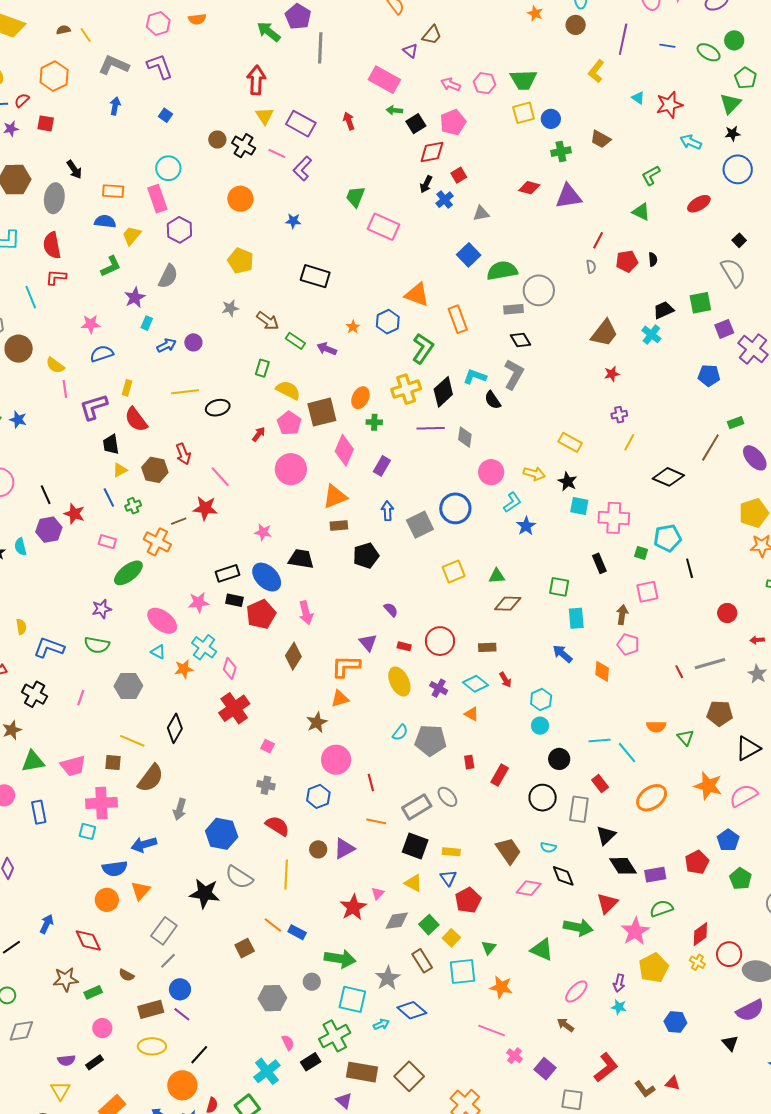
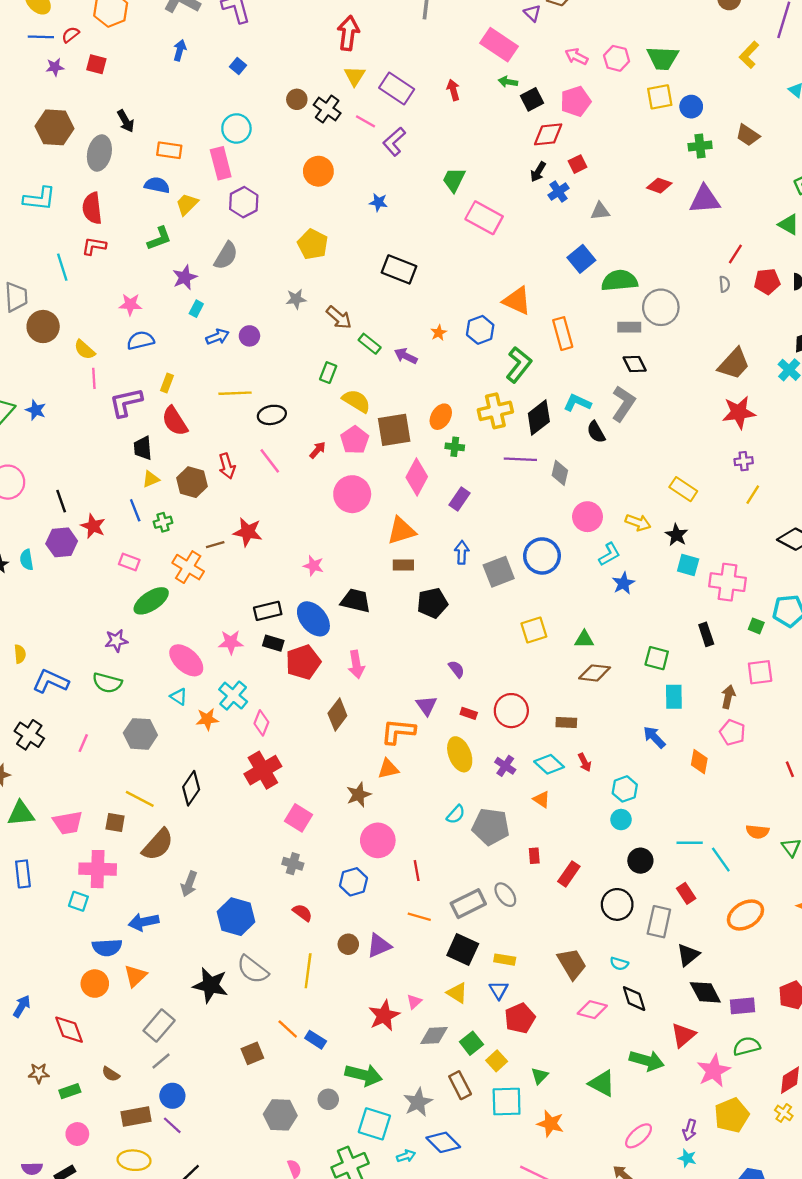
red star: (612, 374) -> (739, 412), size x1.8
pink line: (220, 477) -> (270, 461), moved
pink square: (268, 746) -> (298, 818), size x1.6
red semicircle: (277, 826) -> (302, 913), size x0.7
brown star: (66, 979) -> (39, 1073), size x0.7

